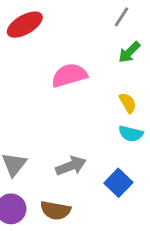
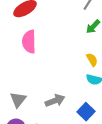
pink semicircle: (69, 75) -> (29, 42), moved, turned -75

